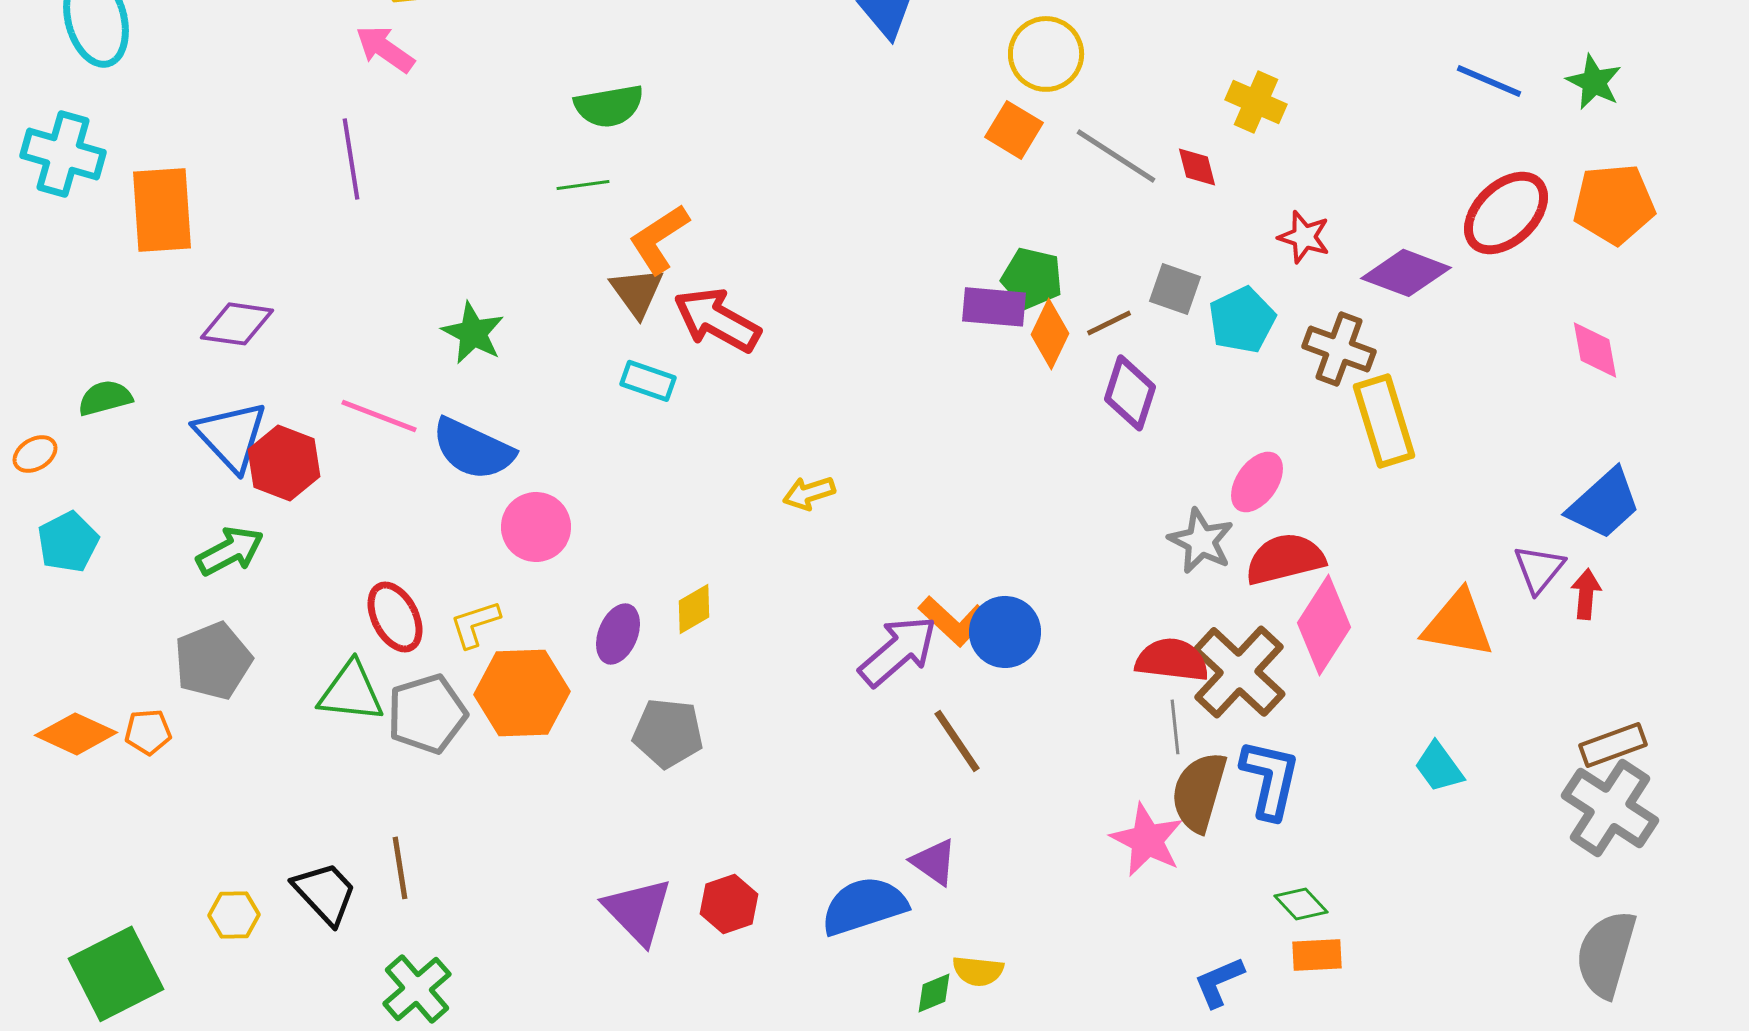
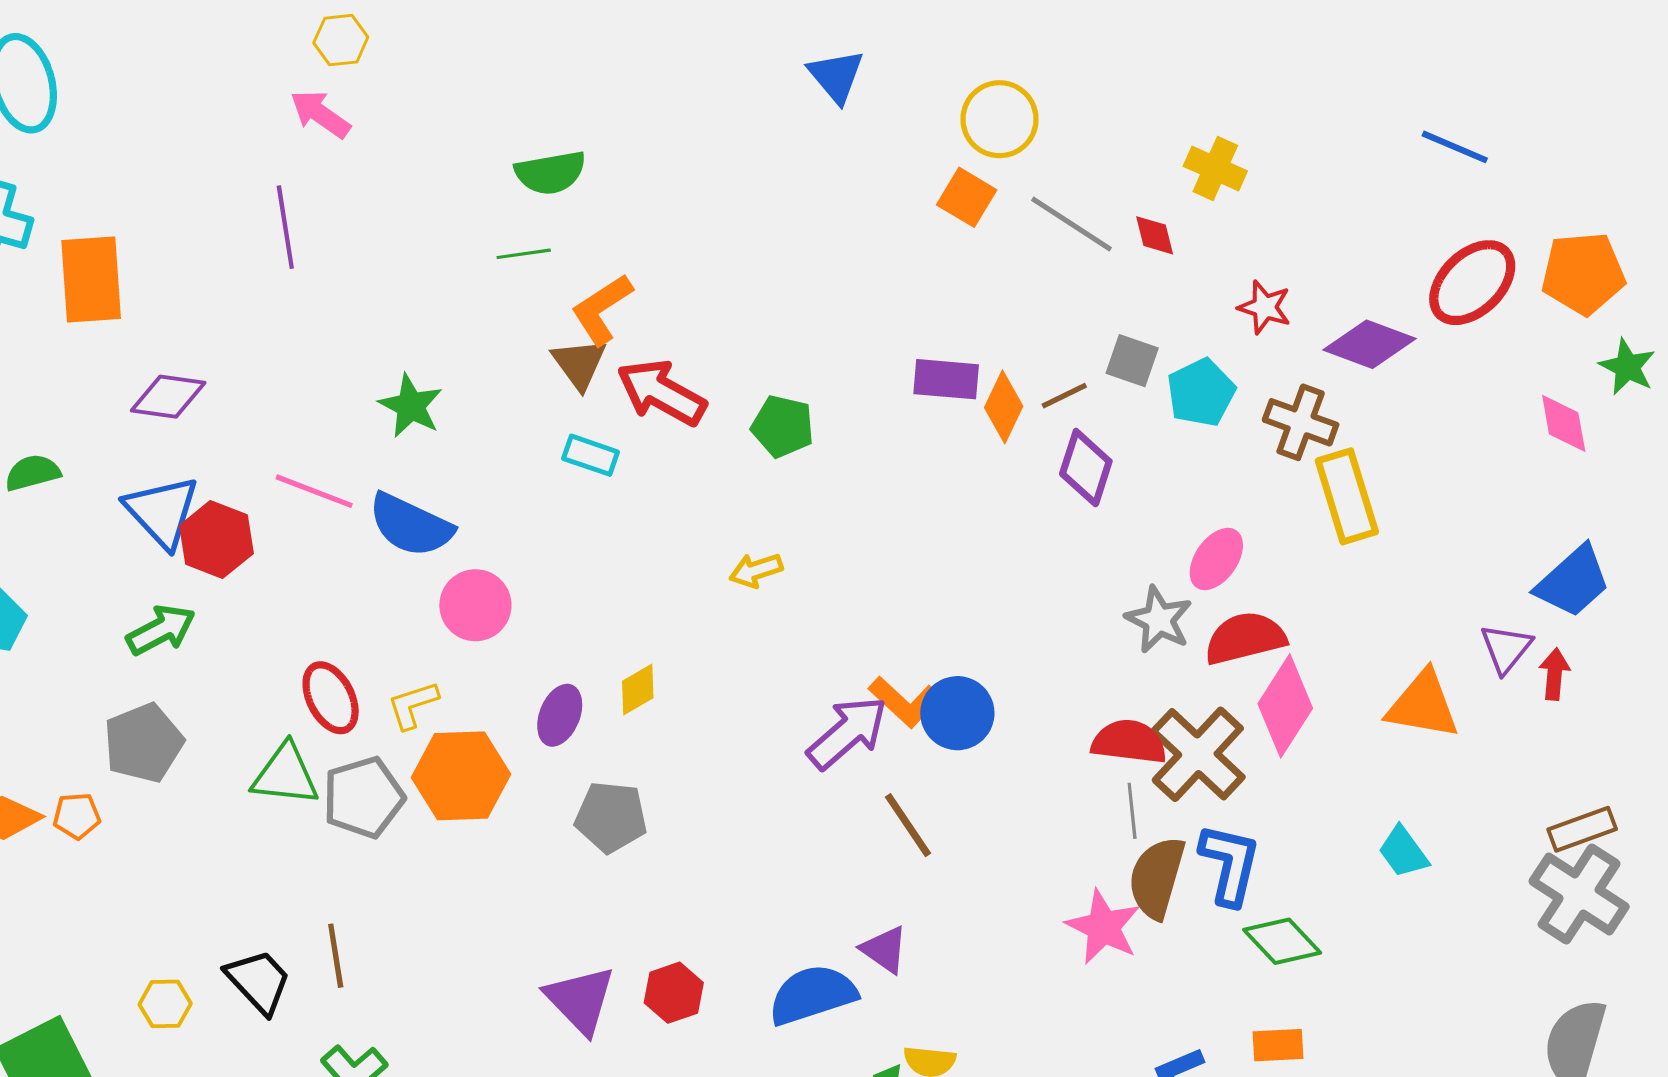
green star: (1594, 82) -> (1627, 367), moved
green pentagon: (1032, 278) -> (783, 426), moved
green diamond: (1301, 904) -> (1282, 941), moved, size x1.4

